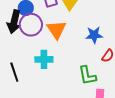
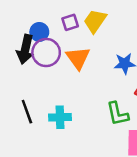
cyan cross: (44, 59) -> (60, 117), moved

